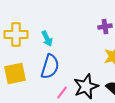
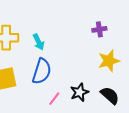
black star: (86, 87) -> (79, 92), size x0.7

